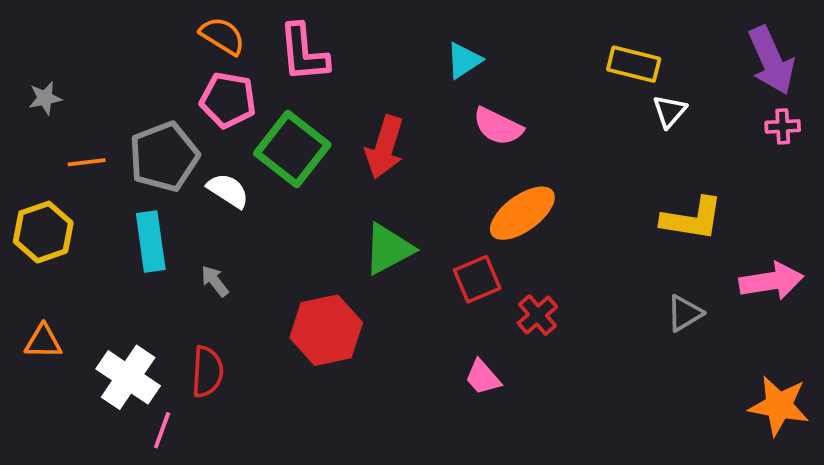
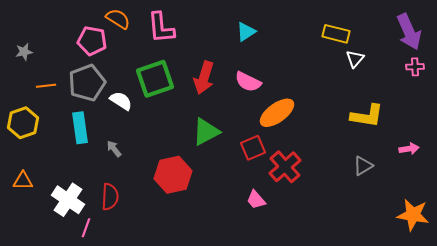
pink pentagon: (228, 100) -> (92, 41), moved
pink semicircle: (498, 126) -> (248, 82), moved
green square: (292, 149) -> (155, 79), turned 33
pink arrow: (771, 281) -> (409, 149), size x0.6
red cross: (537, 315) -> (285, 167), size x1.5

